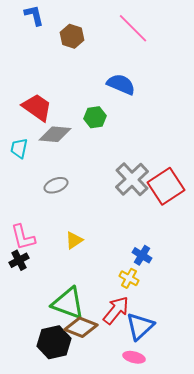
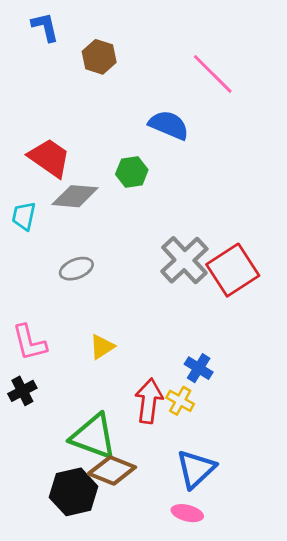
pink line: (133, 28) -> (213, 74), moved
black cross: (19, 260) -> (22, 391), moved
red arrow: (116, 310) -> (149, 401), moved, turned -32

